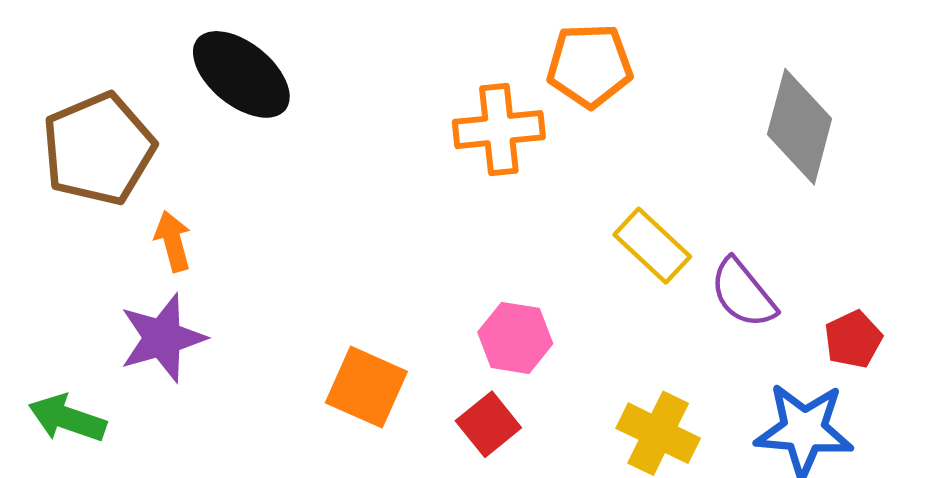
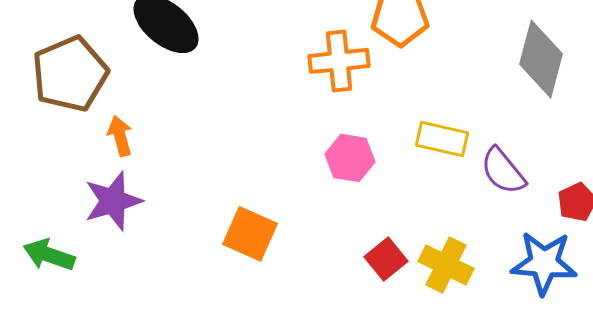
yellow rectangle: (652, 246) -> (442, 139), turned -30
pink hexagon: (515, 338) -> (350, 158), moved
red square: (488, 424) -> (386, 259), moved

